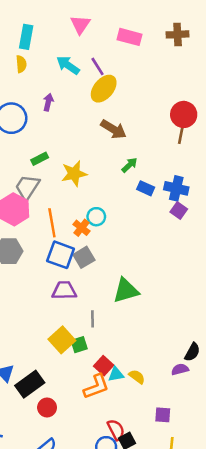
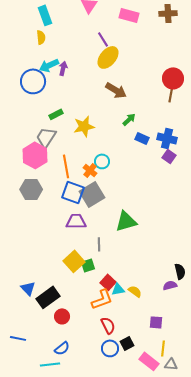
cyan rectangle: (26, 37) -> (45, 15), turned -30
cyan arrow: (68, 65) -> (49, 65), moved, turned -60
gray square: (84, 257) -> (92, 194), size x1.4
black semicircle: (192, 352) -> (180, 271), turned -42
red semicircle: (116, 430) -> (108, 325), moved

